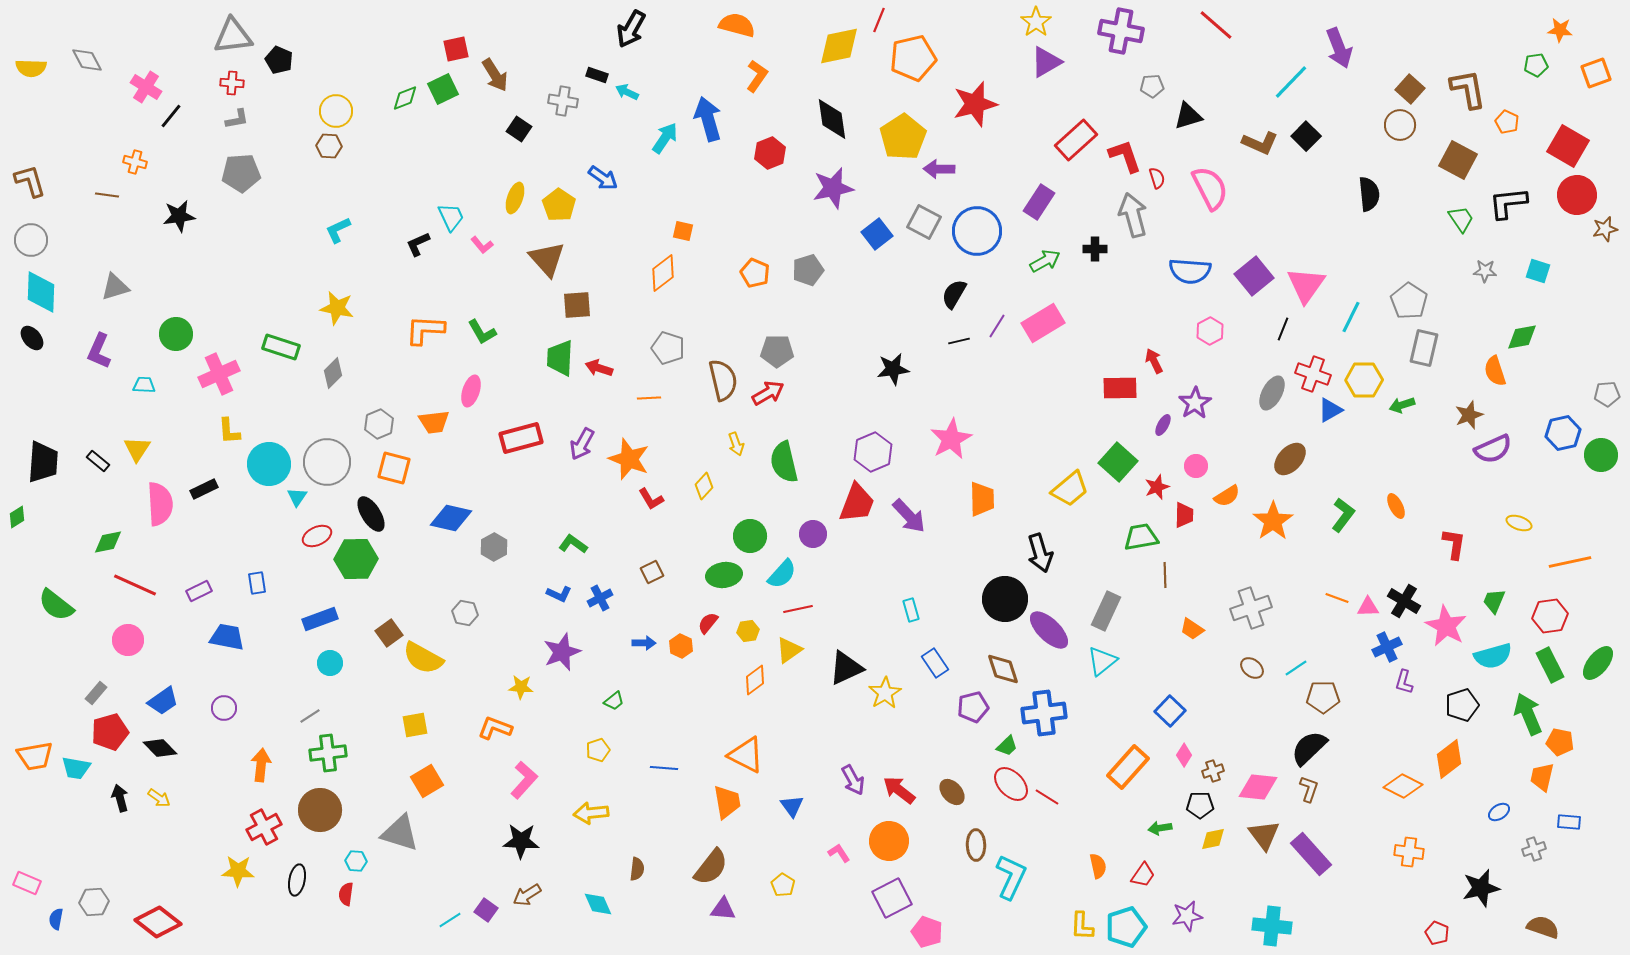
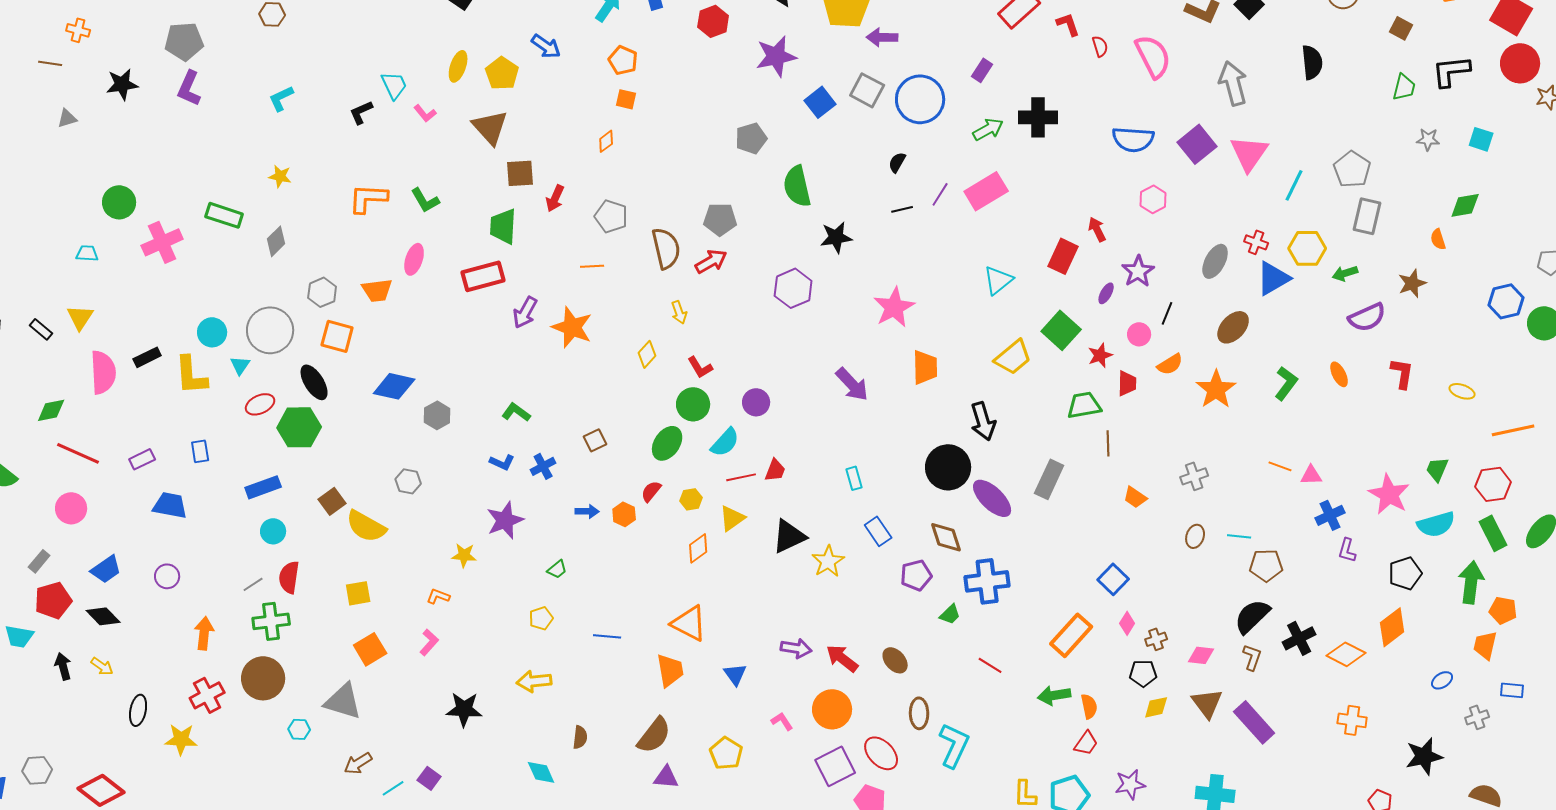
red L-shape: (1125, 156) -> (1068, 24), size x0.7
brown square: (1458, 160) -> (1401, 28), size x0.6
purple rectangle: (1039, 202) -> (982, 70), size x0.7
gray arrow: (1133, 215) -> (1233, 83), moved
green trapezoid: (1461, 219) -> (1404, 87), turned 48
black cross: (1095, 249) -> (1038, 117), size x1.6
orange diamond: (663, 273) -> (606, 141), size x0.6
orange pentagon: (755, 273) -> (623, 60), moved
gray triangle: (115, 287) -> (67, 118), moved, size x0.7
black semicircle: (954, 294) -> (897, 162), size x0.7
yellow star: (337, 308) -> (280, 176), size x0.7
black line: (1283, 329) -> (1167, 313), moved
purple L-shape: (99, 351) -> (189, 88), moved
red arrow: (599, 368) -> (555, 198), moved, turned -84
orange semicircle: (1495, 371) -> (1438, 239), size x0.7
red cross: (1313, 374) -> (1256, 242), size x0.7
red rectangle: (1120, 388) -> (1063, 256), turned -64
blue triangle: (1330, 410) -> (1273, 278), size x1.4
yellow L-shape: (229, 431) -> (191, 375), moved, size x1.5
red rectangle: (521, 438) -> (483, 276), moved
purple semicircle: (1493, 449) -> (1367, 317), moved
purple hexagon: (873, 452) -> (793, 288), moved
green semicircle: (784, 462) -> (797, 186), moved
cyan circle: (269, 464) -> (212, 332), size x0.7
red L-shape: (651, 499) -> (700, 367), moved
red trapezoid: (857, 503) -> (775, 470), moved, size x0.6
red L-shape: (1454, 544) -> (1402, 373), moved
green ellipse: (724, 575) -> (667, 443), turned -48
black cross: (1404, 601) -> (1299, 638), moved, turned 32
gray cross: (1251, 608) -> (1194, 476), size x0.7
cyan triangle: (1102, 661) -> (998, 280), moved
brown ellipse: (1252, 668) -> (1195, 536), turned 70
cyan line: (1296, 668) -> (1239, 536), turned 40
green arrow: (1528, 714) -> (1471, 582), turned 30
orange L-shape: (495, 728) -> (438, 596), size x0.7
pink L-shape: (524, 780) -> (429, 642), moved, size x0.7
purple arrow: (853, 780) -> (796, 648), turned -52
red ellipse: (1011, 784) -> (881, 753), moved
pink diamond: (1258, 787) -> (1201, 655), size x0.7
green arrow: (1160, 828) -> (1054, 695), moved, size x1.4
orange semicircle: (1098, 866) -> (1089, 706), moved
black ellipse: (297, 880) -> (138, 710), moved
yellow pentagon: (783, 885) -> (726, 753), size x1.4
red semicircle: (346, 894) -> (289, 577), moved, size x1.4
brown arrow: (527, 895) -> (358, 763), moved

